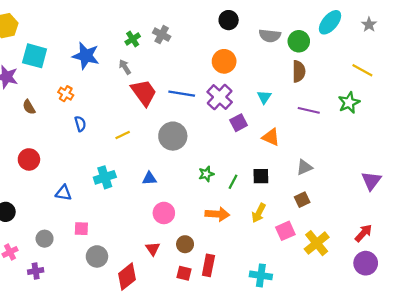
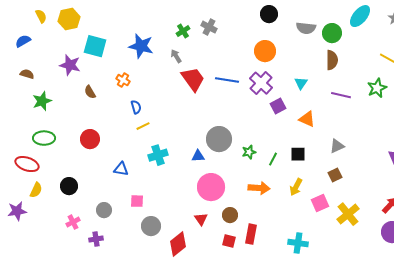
yellow line: (123, 135) -> (143, 126), moved
gray circle: (173, 136) -> (219, 139), moved
pink circle: (164, 213) -> (211, 187), size x1.4

